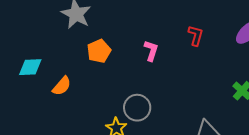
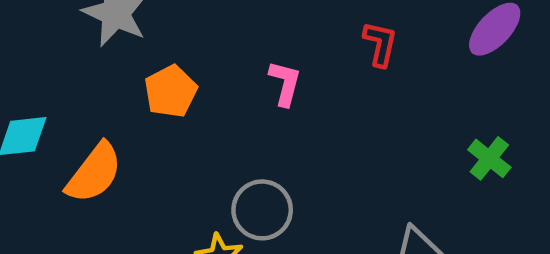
orange semicircle: (62, 86) -> (94, 173), size x1.4

